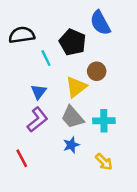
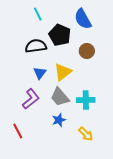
black semicircle: (22, 35) -> (36, 46), moved
cyan line: (46, 58) -> (38, 14), moved
brown circle: (97, 71) -> (87, 51), moved
blue triangle: (39, 92) -> (40, 73), moved

